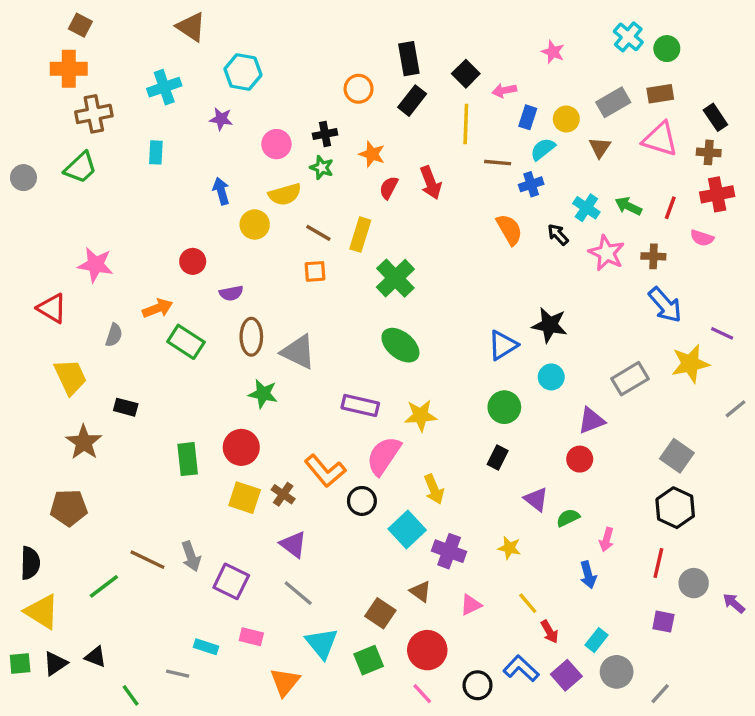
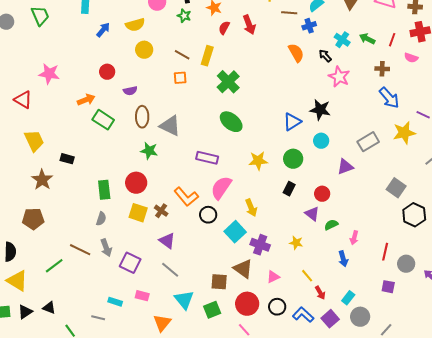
green trapezoid: (80, 168) -> (40, 16), turned -70
blue arrow: (221, 191) -> (103, 30), moved, turned 56
yellow semicircle: (285, 194) -> (135, 25), moved
pink star: (607, 253) -> (339, 77), moved
gray semicircle: (114, 335) -> (101, 219), moved
yellow star: (421, 416) -> (258, 161), moved
red circle: (580, 459) -> (322, 194), moved
black hexagon: (675, 508) -> (414, 215), moved
brown triangle: (421, 591) -> (243, 269), size x1.5
brown square: (380, 613) -> (219, 282), turned -30
black circle: (478, 685) -> (277, 307), moved

